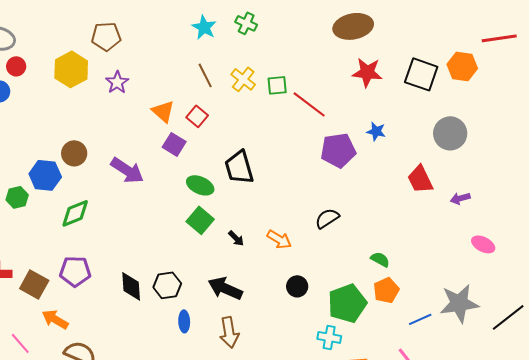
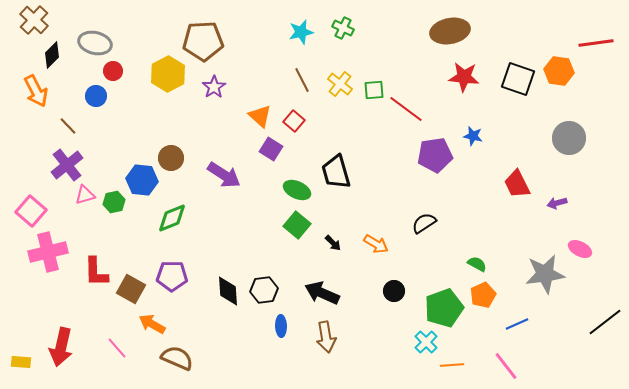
cyan star: (204, 27) -> (301, 32), turned 30
brown pentagon: (106, 36) -> (203, 41), size x1.4
gray circle: (450, 133) -> (569, 138), moved
gray star: (459, 303) -> (545, 274), moved
cyan cross: (329, 337) -> (426, 342), turned 35

